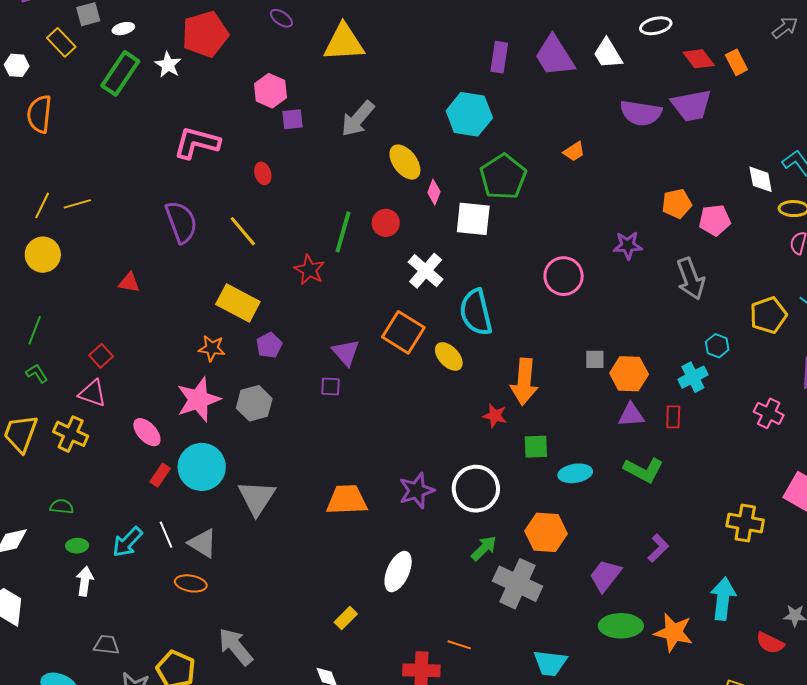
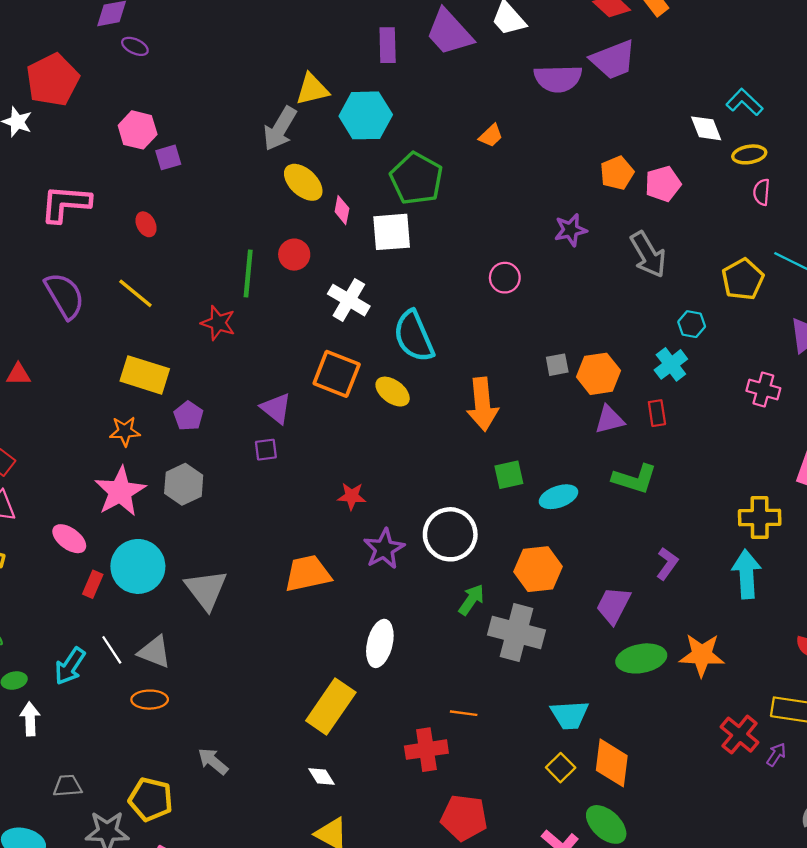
yellow triangle: (344, 43) -> (312, 89), moved, size x0.7
gray arrow: (358, 119) -> (280, 129), moved
pink circle: (564, 276) -> (505, 278), size x0.7
red star: (495, 416) -> (352, 496), moved
cyan arrow: (723, 599) -> (747, 574), moved
yellow rectangle: (346, 618) -> (331, 706), size x2.0
gray arrow: (236, 647) -> (213, 761), size x0.7

